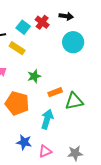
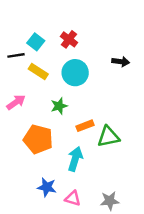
black arrow: (66, 16) -> (121, 62), moved
cyan square: (23, 27) -> (36, 42), moved
cyan circle: (73, 42) -> (75, 73), moved
pink triangle: (45, 151) -> (73, 198), turned 40

